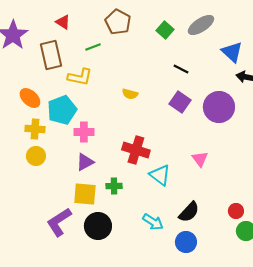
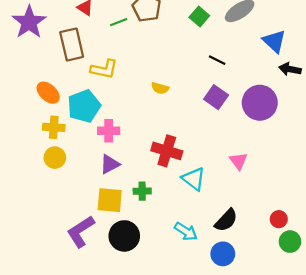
green line: (93, 47) -> (119, 22), moved

